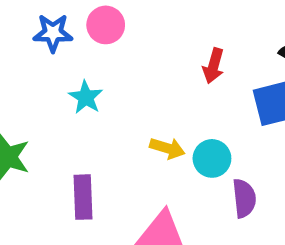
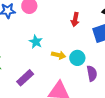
cyan star: (86, 97) -> (36, 42), moved
purple rectangle: (83, 197) -> (25, 78), turned 54

